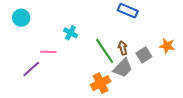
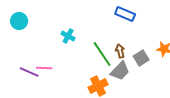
pink line: (48, 52) -> (44, 68), moved
purple line: (31, 69) -> (29, 72), turned 66

